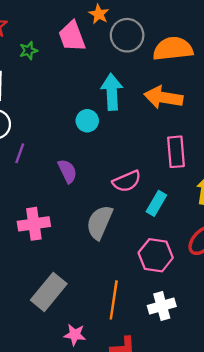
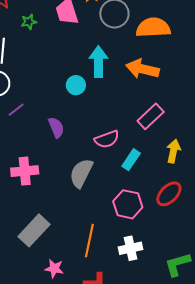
pink rectangle: (176, 152) -> (151, 116), turned 48
purple line: (20, 153) -> (16, 110), turned 30

